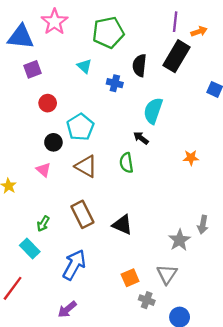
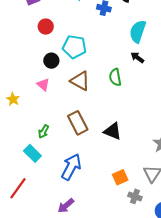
cyan pentagon: (80, 127) -> (75, 47), turned -30
black arrow: (141, 138) -> (137, 57), moved

